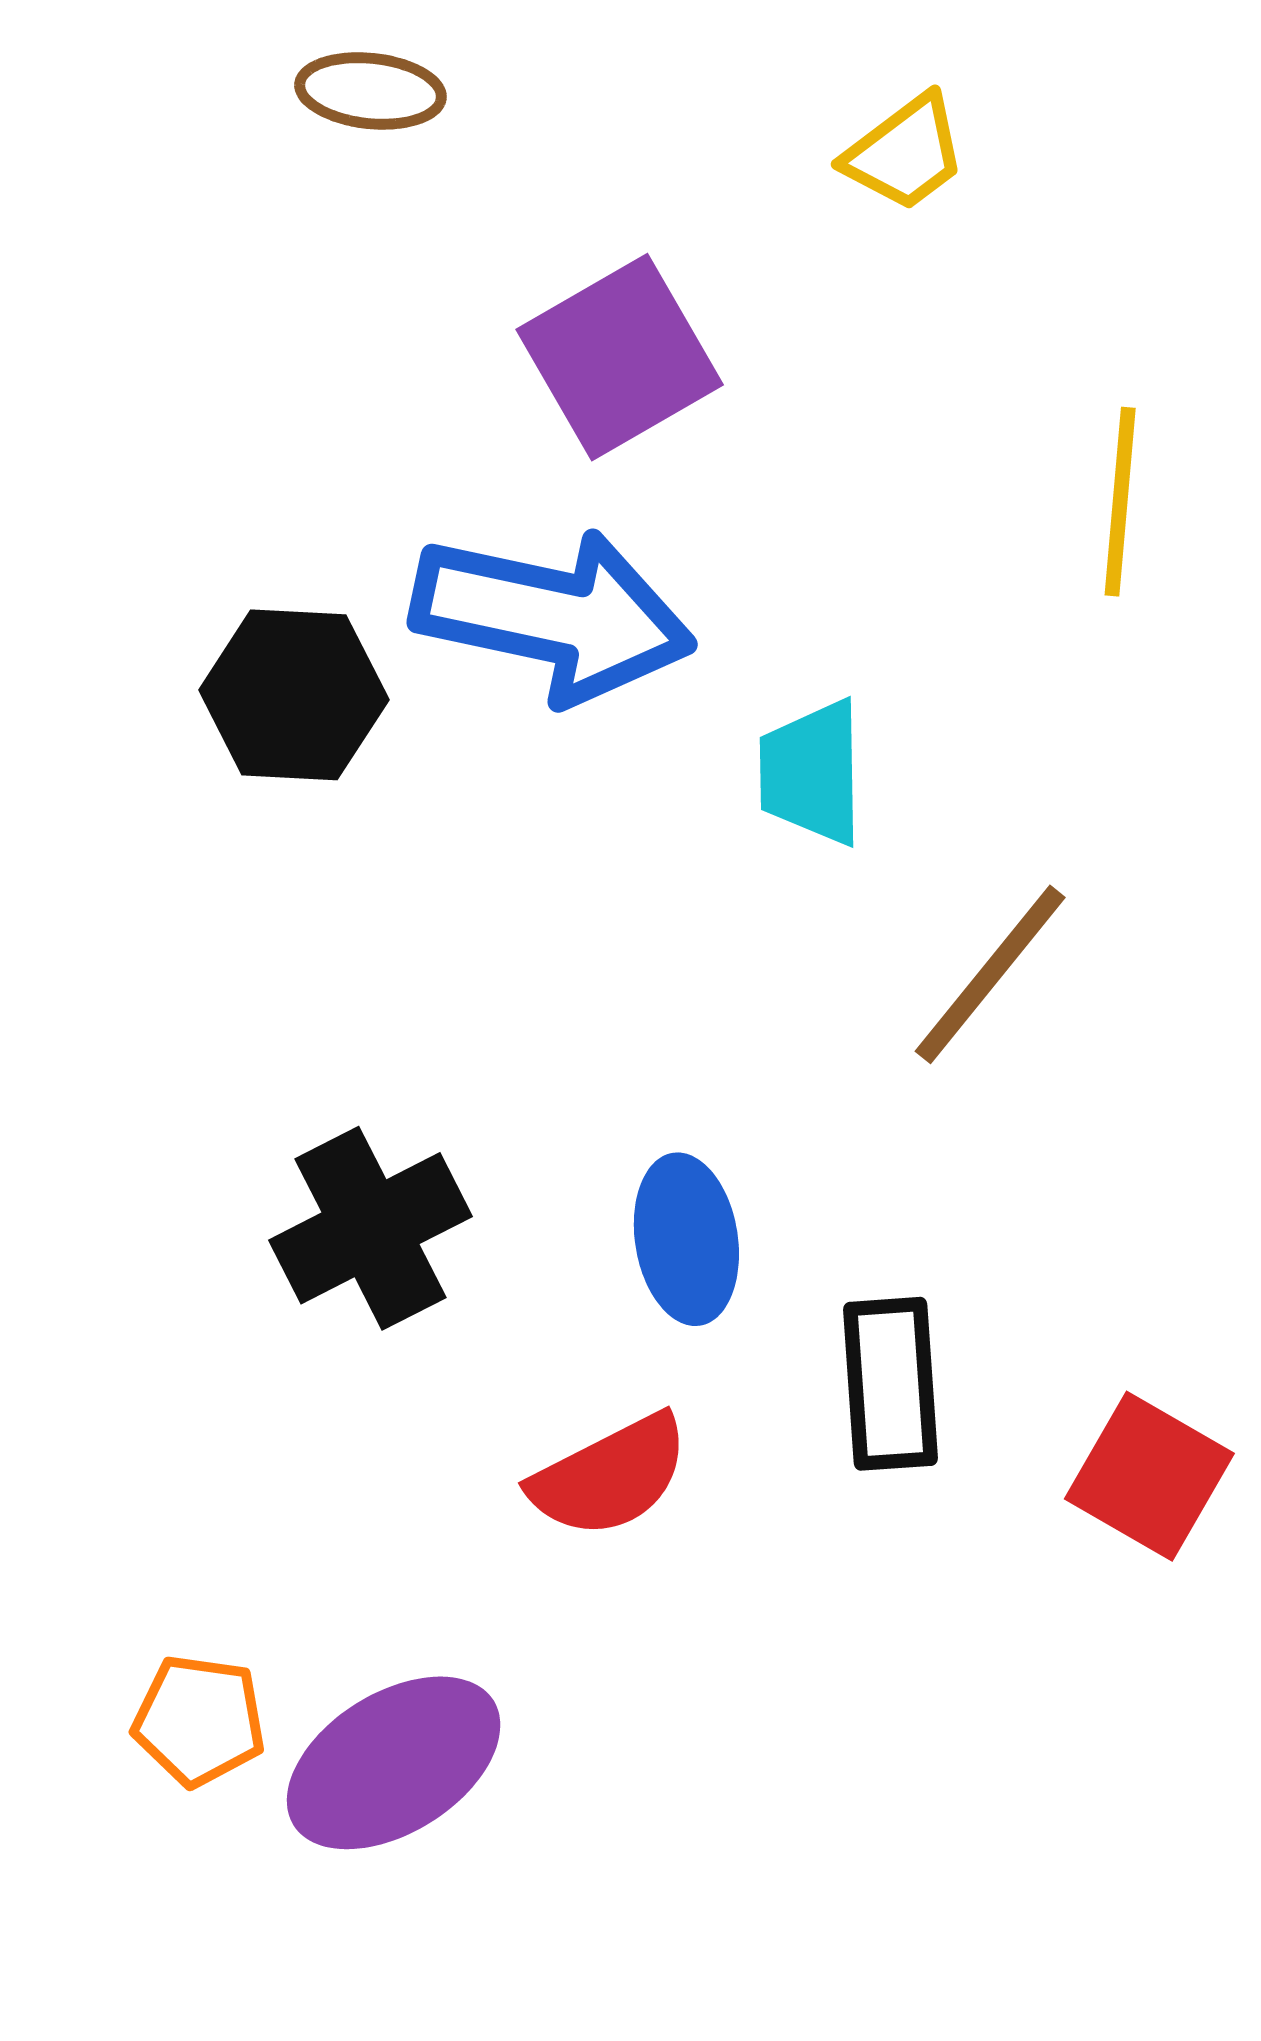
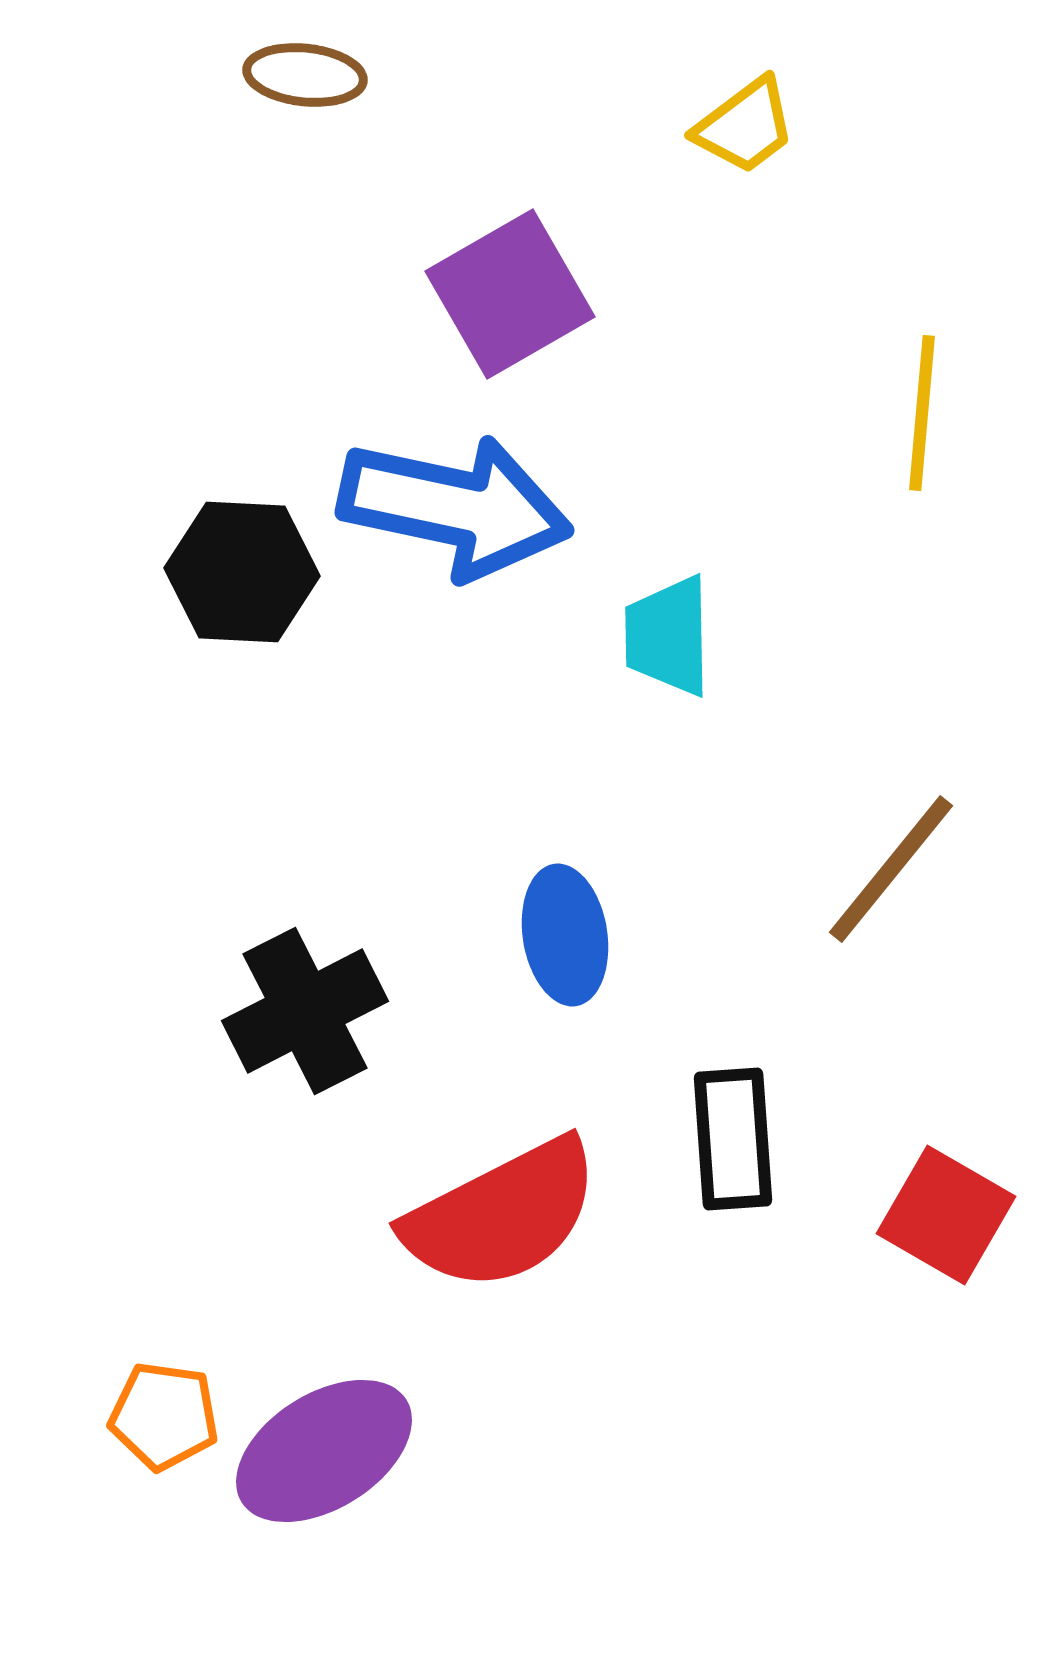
brown line: (990, 974) -> (891, 869), moved
blue ellipse: (686, 1239) -> (565, 935), moved
red semicircle: (610, 1476) -> (502, 1215), size x1.5

